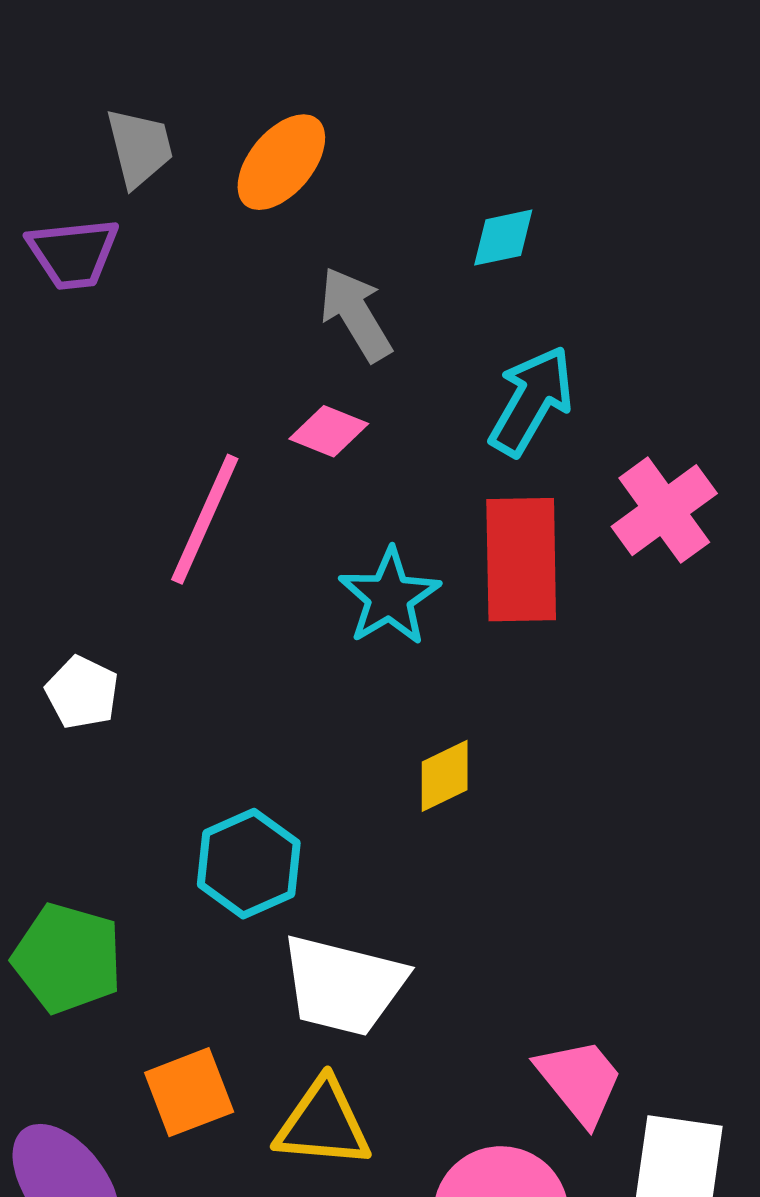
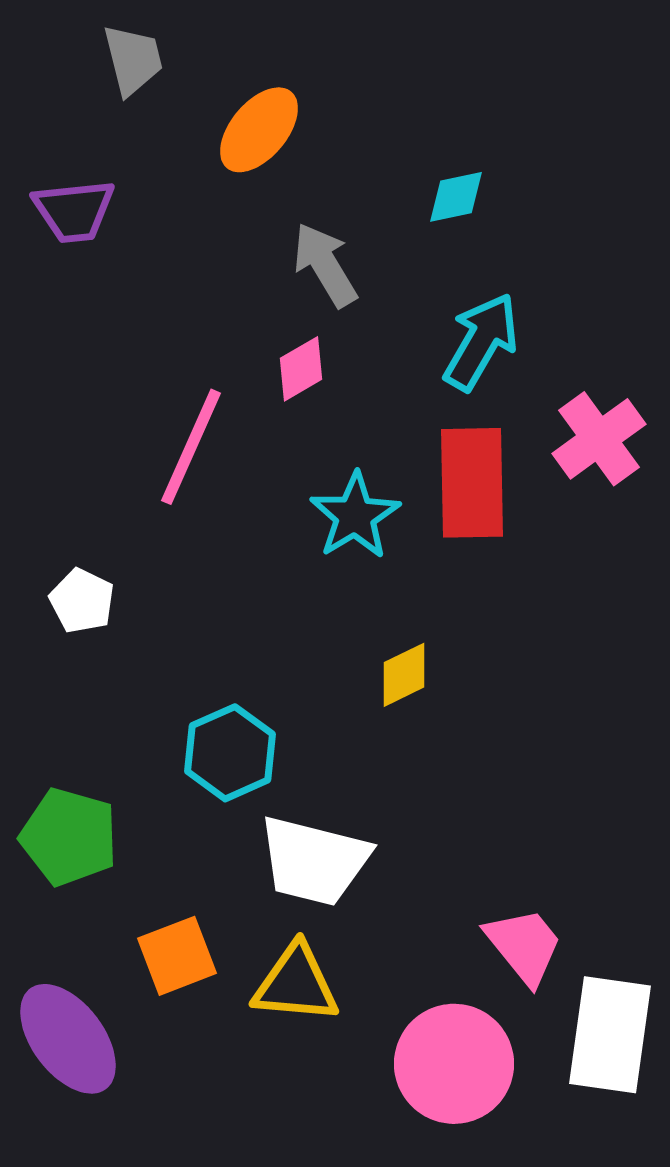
gray trapezoid: (139, 148) -> (133, 60), moved
pink diamond: (329, 431) -> (301, 369), turned -52

